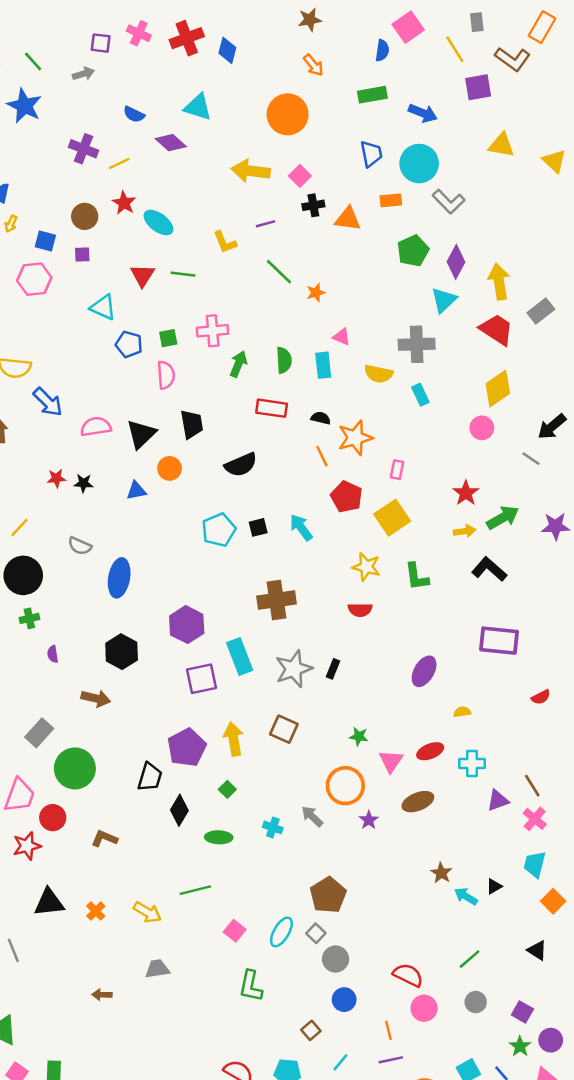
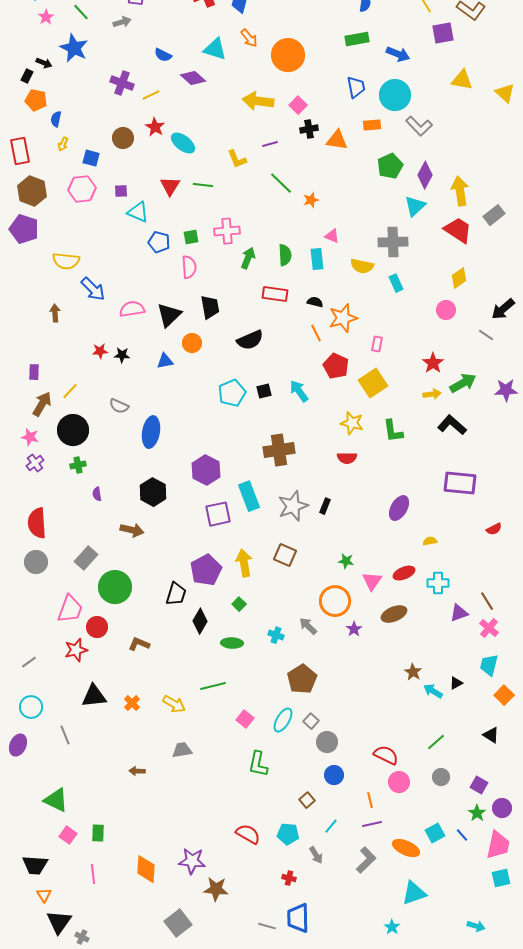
orange arrow: (313, 65) -> (249, 38), moved
purple square: (82, 255) -> (121, 191), moved
yellow diamond: (498, 389) -> (459, 278), size x0.7
brown pentagon: (328, 895) -> (302, 679), moved

